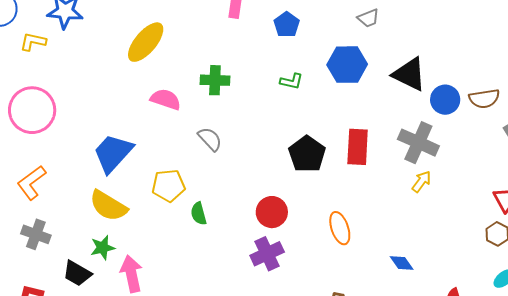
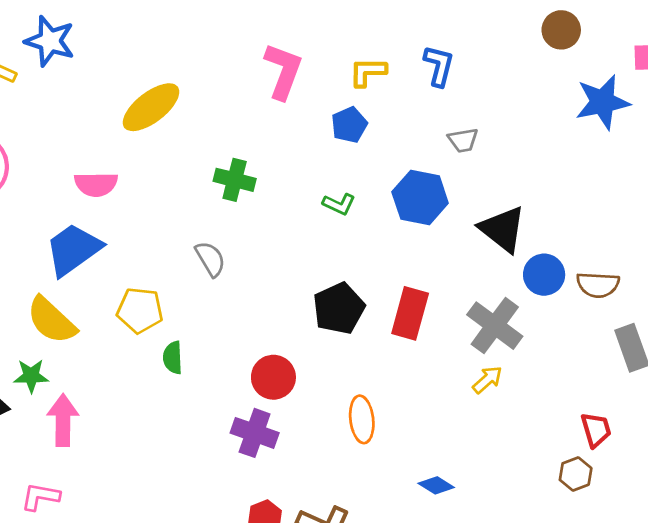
pink semicircle: (166, 99) -> (96, 184), moved, turned 148
purple cross: (267, 254) -> (255, 433), turned 32
blue diamond: (402, 263) -> (436, 485), turned -35

